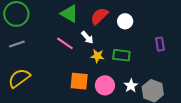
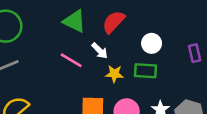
white circle: (125, 21) -> (152, 43), moved

